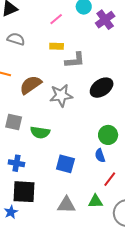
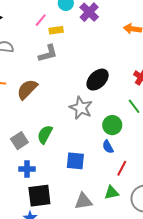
yellow rectangle: (57, 46) -> (56, 30), moved
gray L-shape: (75, 60) -> (48, 53), moved
gray star: (61, 95) -> (81, 108), moved, turned -30
gray square: (14, 122) -> (19, 141), moved, turned -36
green semicircle: (40, 132) -> (45, 134), turned 120

